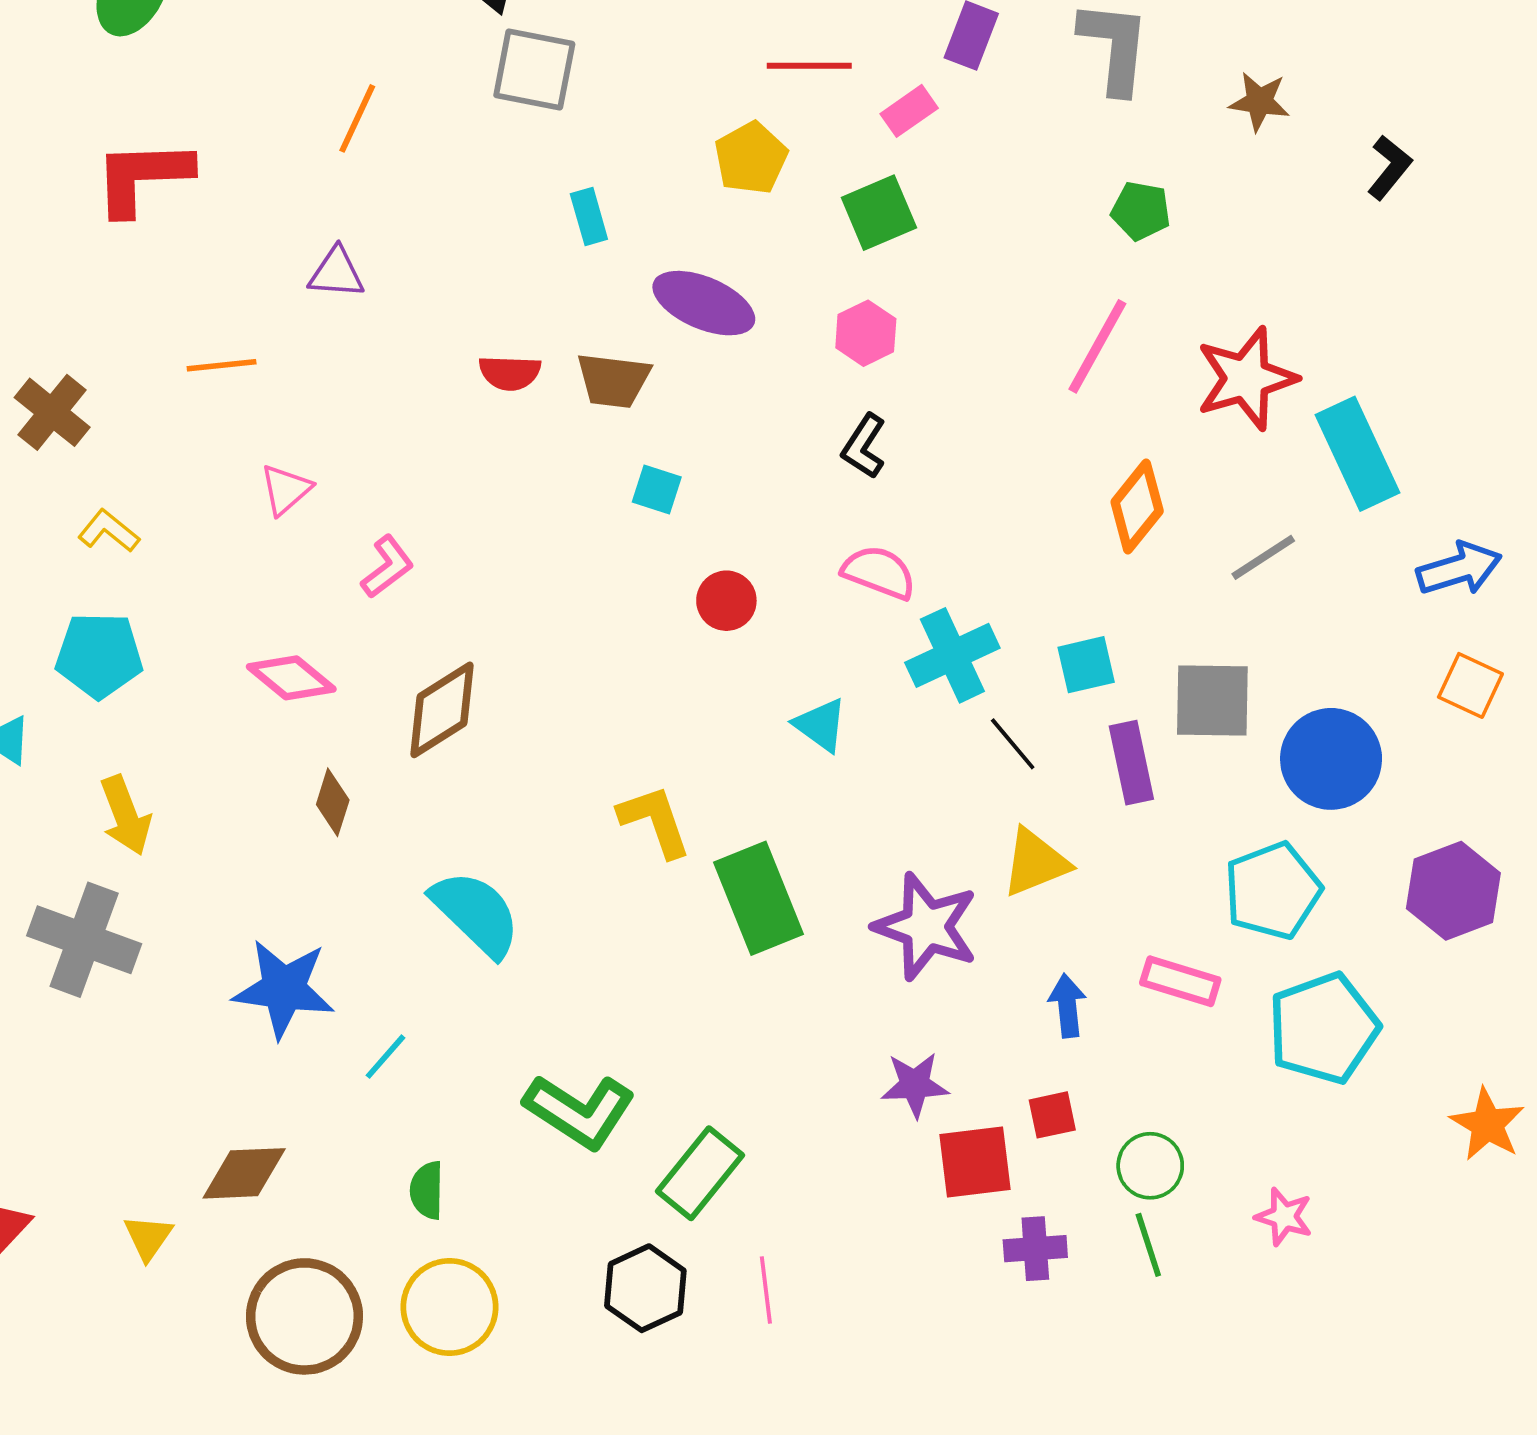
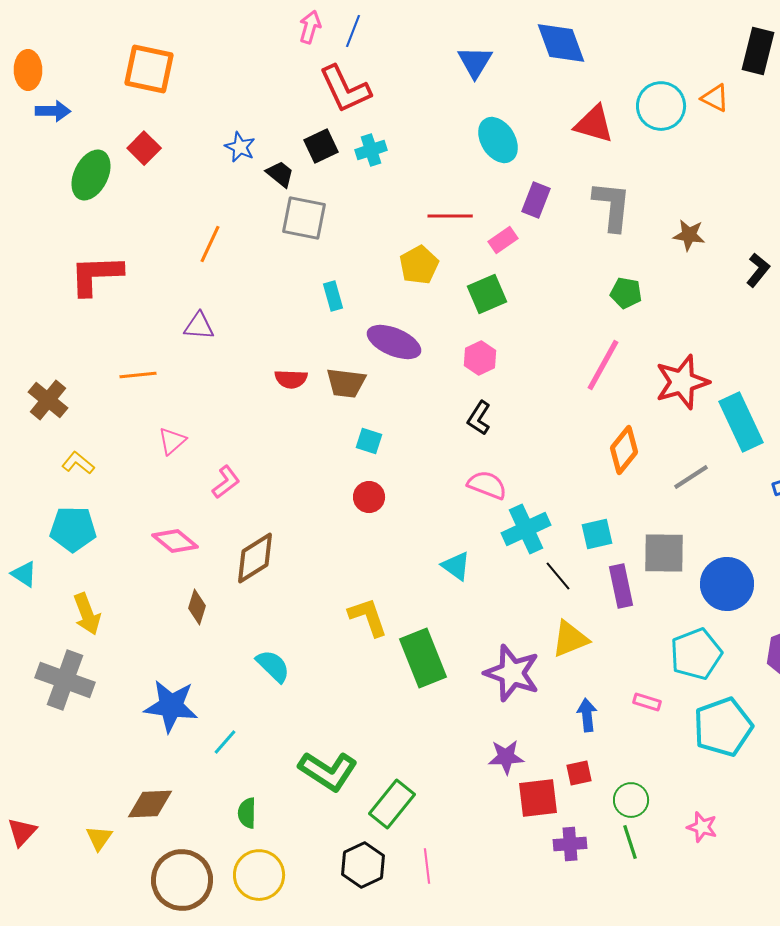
red circle: (726, 601) -> (369, 497), moved
cyan semicircle: (476, 913) -> (273, 666), size x0.7
pink rectangle: (1180, 981) -> (647, 702), size x0.7

